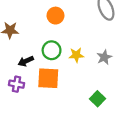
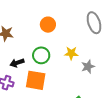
yellow star: (76, 55) -> (71, 53), moved

